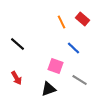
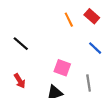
blue line: (74, 48) -> (95, 48), moved
gray line: (80, 80) -> (89, 83), turned 49

